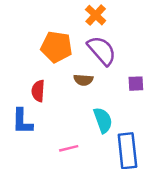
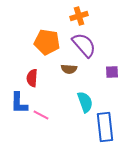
orange cross: (96, 15) -> (79, 16), turned 30
pink line: (69, 148) -> (41, 115), moved, turned 42

